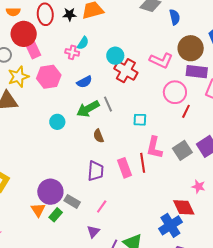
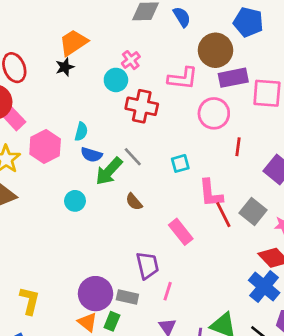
black star: (70, 14) -> (65, 67), moved
cyan semicircle: (83, 43) -> (81, 132), moved
pink cross: (72, 52) -> (131, 60), moved, turned -32
cyan circle: (115, 56) -> (116, 80), moved
blue semicircle: (84, 82) -> (91, 155), moved, turned 63
red line: (186, 111) -> (238, 147), moved
gray square: (182, 150) -> (253, 212), moved
red line: (143, 163) -> (223, 215), moved
purple trapezoid: (96, 171) -> (147, 265), moved

